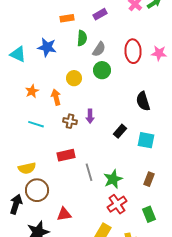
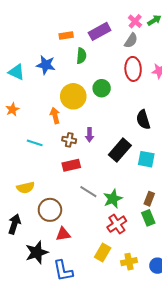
purple rectangle: (100, 14) -> (100, 31), size x1.5
gray semicircle: (99, 49) -> (131, 41), moved
yellow circle: (74, 78) -> (73, 96), size x1.6
orange star: (32, 91) -> (12, 109), moved
black rectangle: (120, 131) -> (120, 150), size x1.6
red rectangle: (66, 155) -> (71, 165), moved
gray line: (89, 172) -> (88, 192), turned -42
brown circle: (37, 190) -> (50, 210), moved
green rectangle: (149, 214) -> (148, 218), moved

